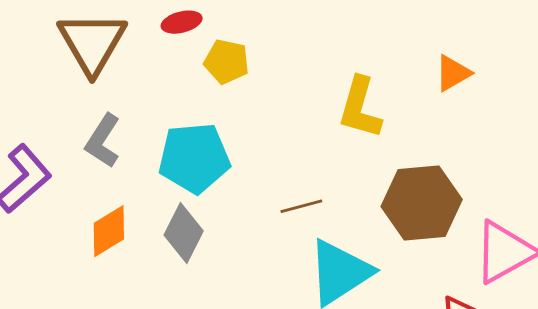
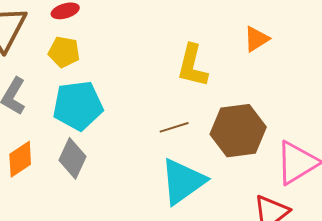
yellow pentagon: (227, 62) -> (64, 52), moved
brown line: (301, 206) -> (174, 127), moved

